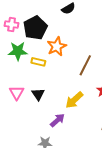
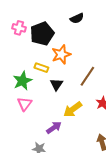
green star: (18, 51) -> (22, 81), moved, turned -30
pink triangle: (17, 93) -> (25, 104), moved
black triangle: (38, 94) -> (56, 85), moved

